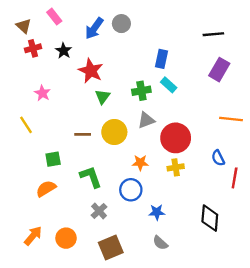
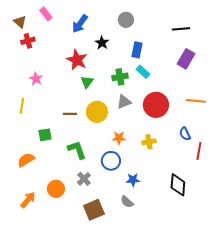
gray circle: (121, 24) -> (126, 20), moved
black star: (64, 51) -> (102, 43), moved
yellow line: (26, 125) -> (22, 106), turned 42
red circle: (176, 138) -> (156, 105), moved
orange semicircle: (46, 189) -> (26, 160), moved
orange circle: (66, 238) -> (56, 189), moved
gray semicircle: (160, 243) -> (127, 202), moved

